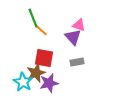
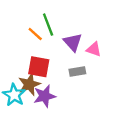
green line: (33, 18) -> (48, 25), moved
pink triangle: (79, 25) -> (94, 49), moved

